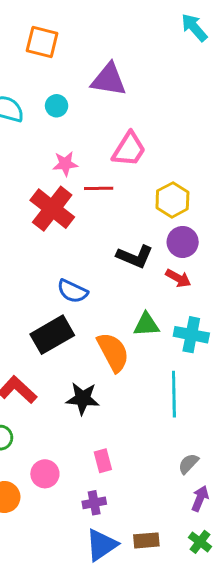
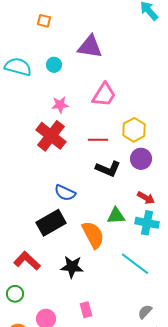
orange square: (42, 42) -> (44, 21), size x0.6
red line: (99, 188) -> (98, 140), moved
red arrow: (178, 278) -> (146, 198), moved
cyan line: (174, 394) -> (135, 264), turned -52

